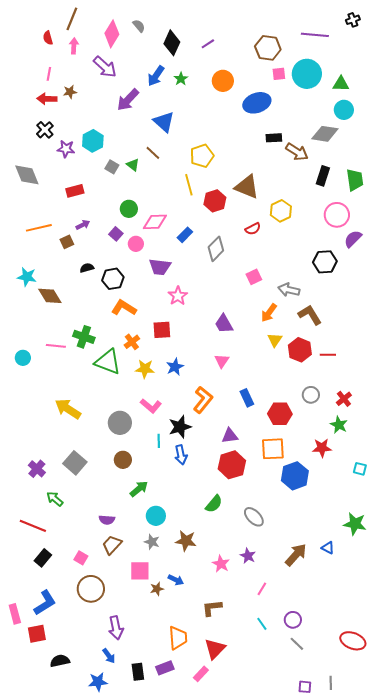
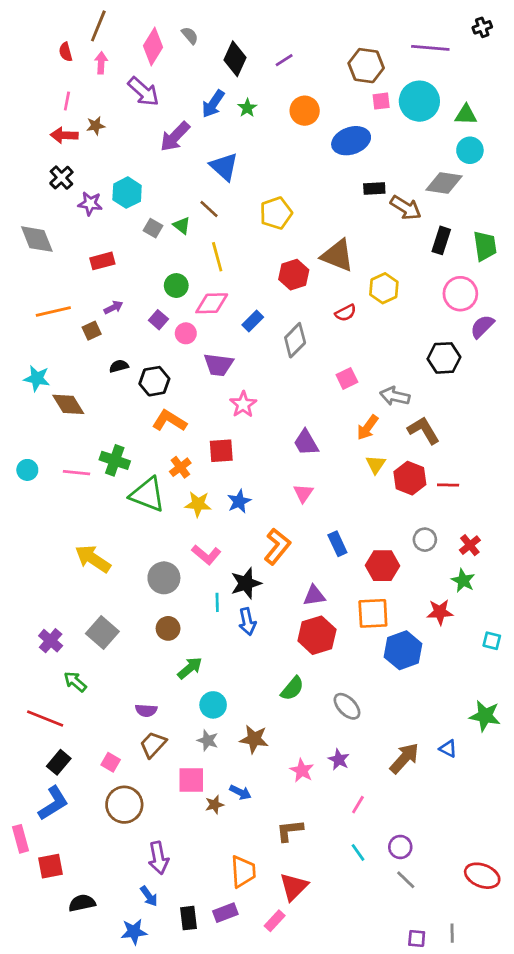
yellow line: (189, 185) -> (217, 257), moved
cyan circle: (23, 358) -> (27, 470), moved
blue L-shape: (45, 603) -> (53, 803), moved

